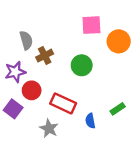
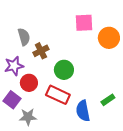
green circle: (82, 65) -> (64, 70), moved
blue semicircle: (90, 121) -> (83, 111), size x1.5
gray star: (49, 128) -> (28, 117), moved, turned -30

